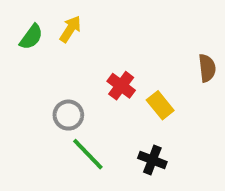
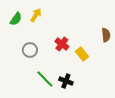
gray circle: (68, 115) -> (30, 50), moved
black cross: (152, 160) -> (66, 81), moved

